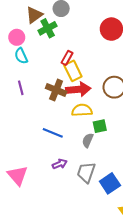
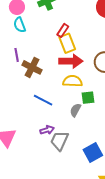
brown cross: (56, 90) -> (32, 67), moved
gray trapezoid: (86, 172) -> (59, 141), moved

